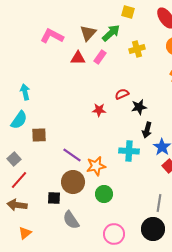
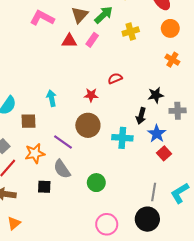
cyan arrow: (25, 92) -> (52, 98), moved
black star: (139, 107) -> (156, 95), moved
orange star: (96, 166) -> (35, 153), moved
brown circle: (73, 182) -> (88, 125), moved
gray semicircle: (71, 220) -> (62, 169), moved

